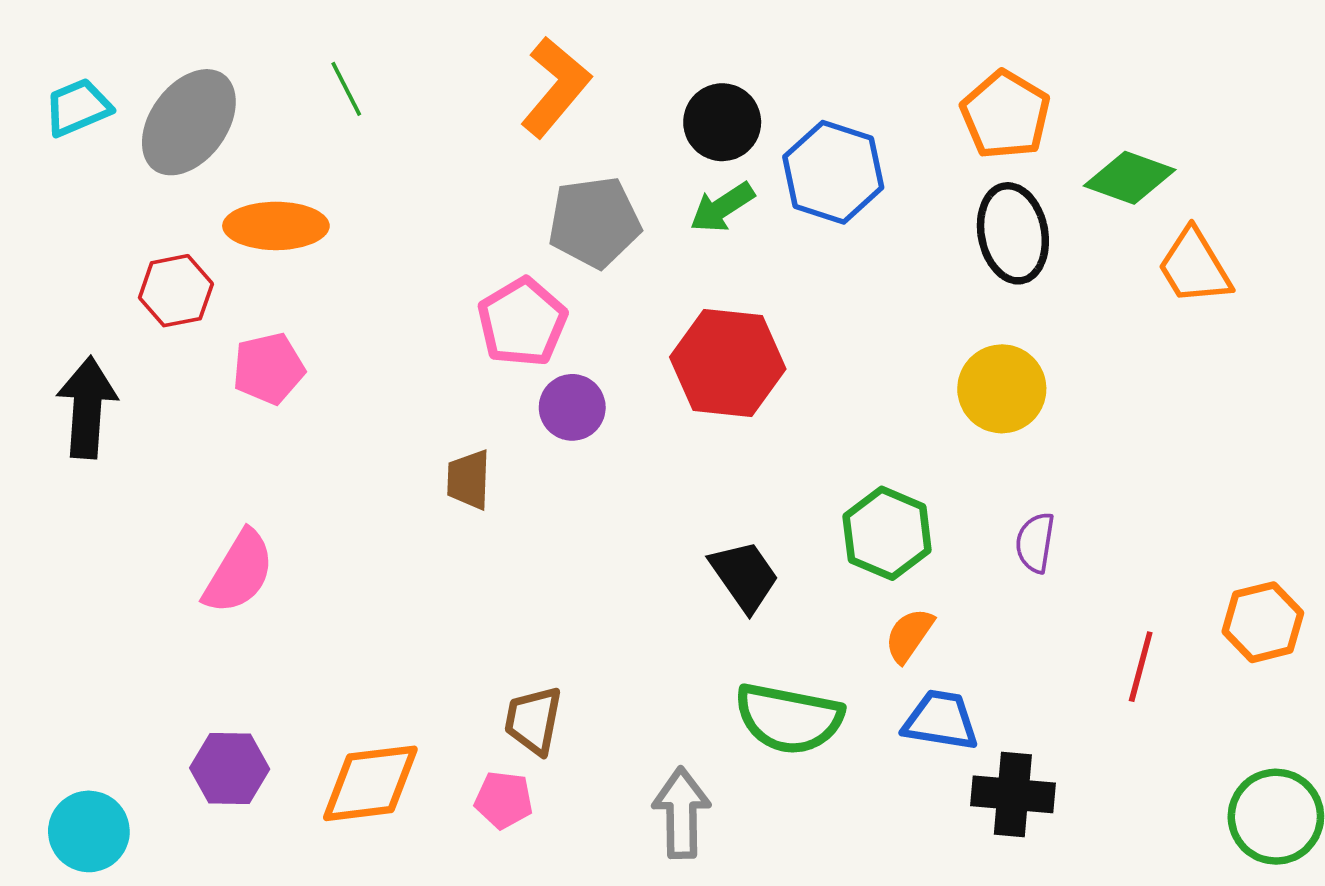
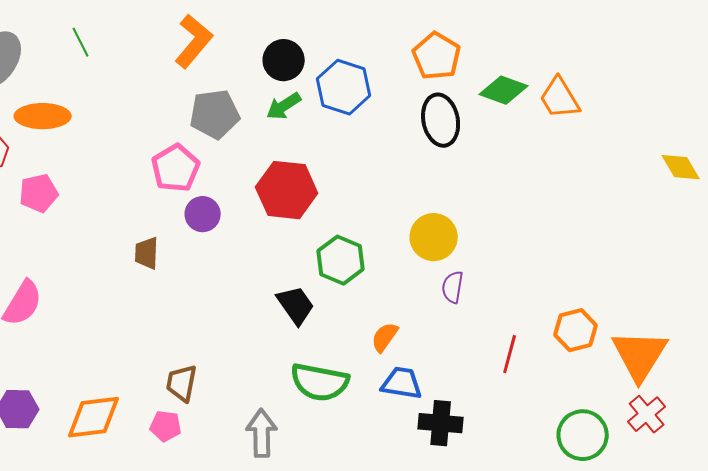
orange trapezoid: (1194, 267) -> (560, 98), moved
yellow circle: (1002, 389) -> (434, 237), moved
green hexagon: (887, 533) -> (341, 260), moved

